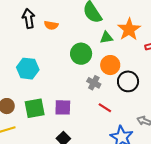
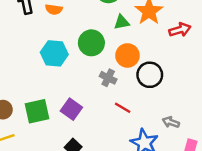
cyan hexagon: (28, 69) -> (54, 53), moved
purple square: (63, 107) -> (71, 109), turned 36

